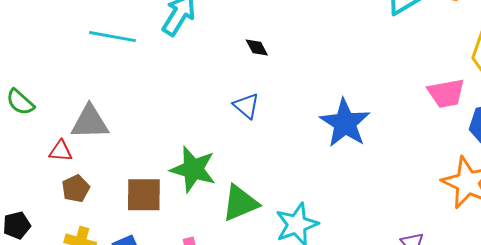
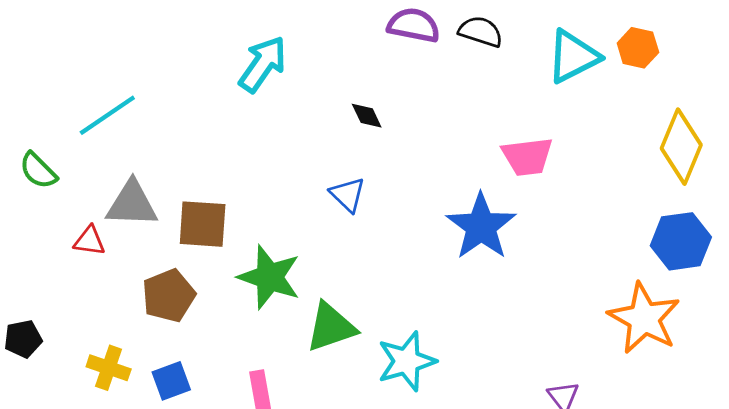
cyan line: (112, 37) -> (107, 115), moved, turned -48
pink trapezoid: (446, 93) -> (527, 157), moved
brown pentagon: (76, 189) -> (169, 296), moved, size x1.4
brown square: (144, 195) -> (203, 224), moved

